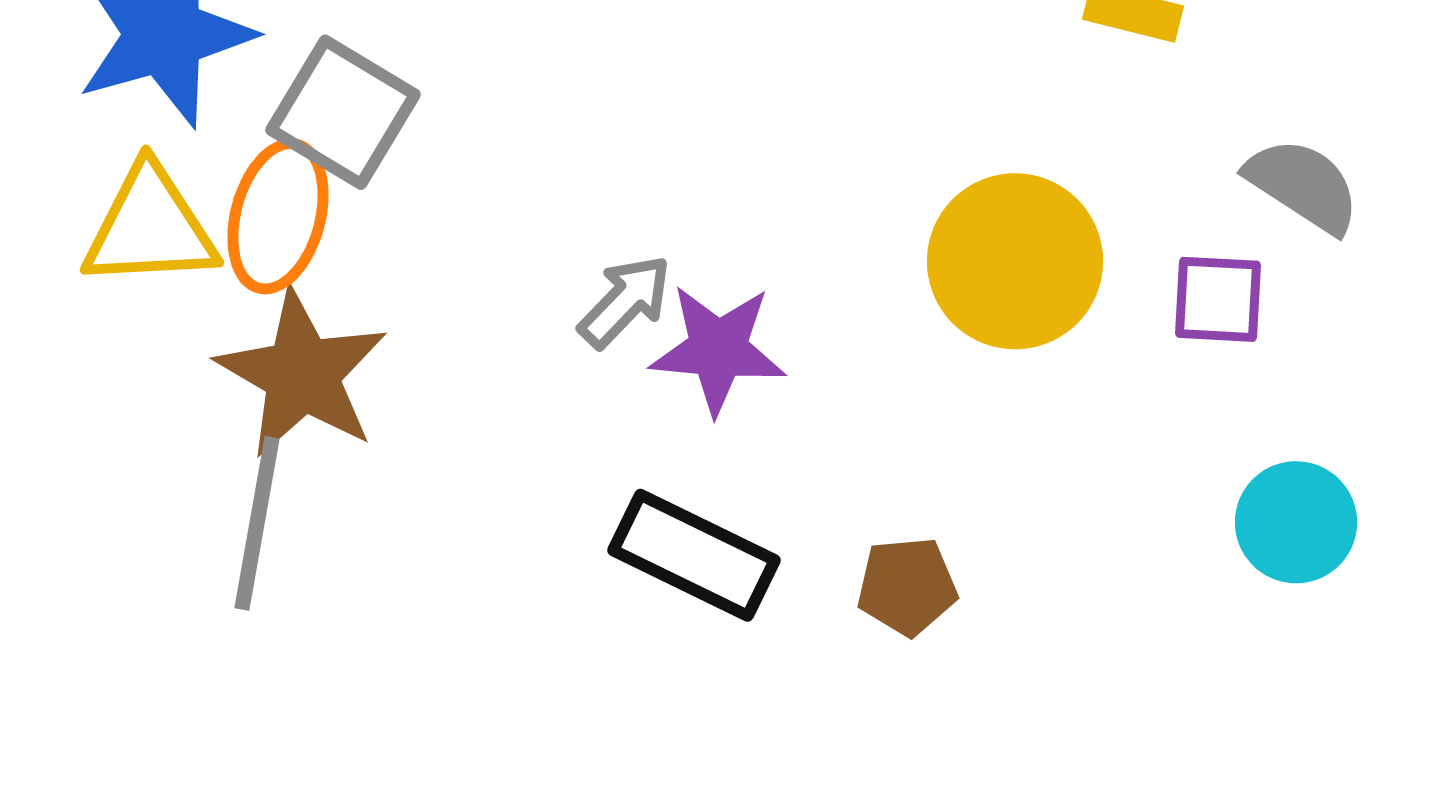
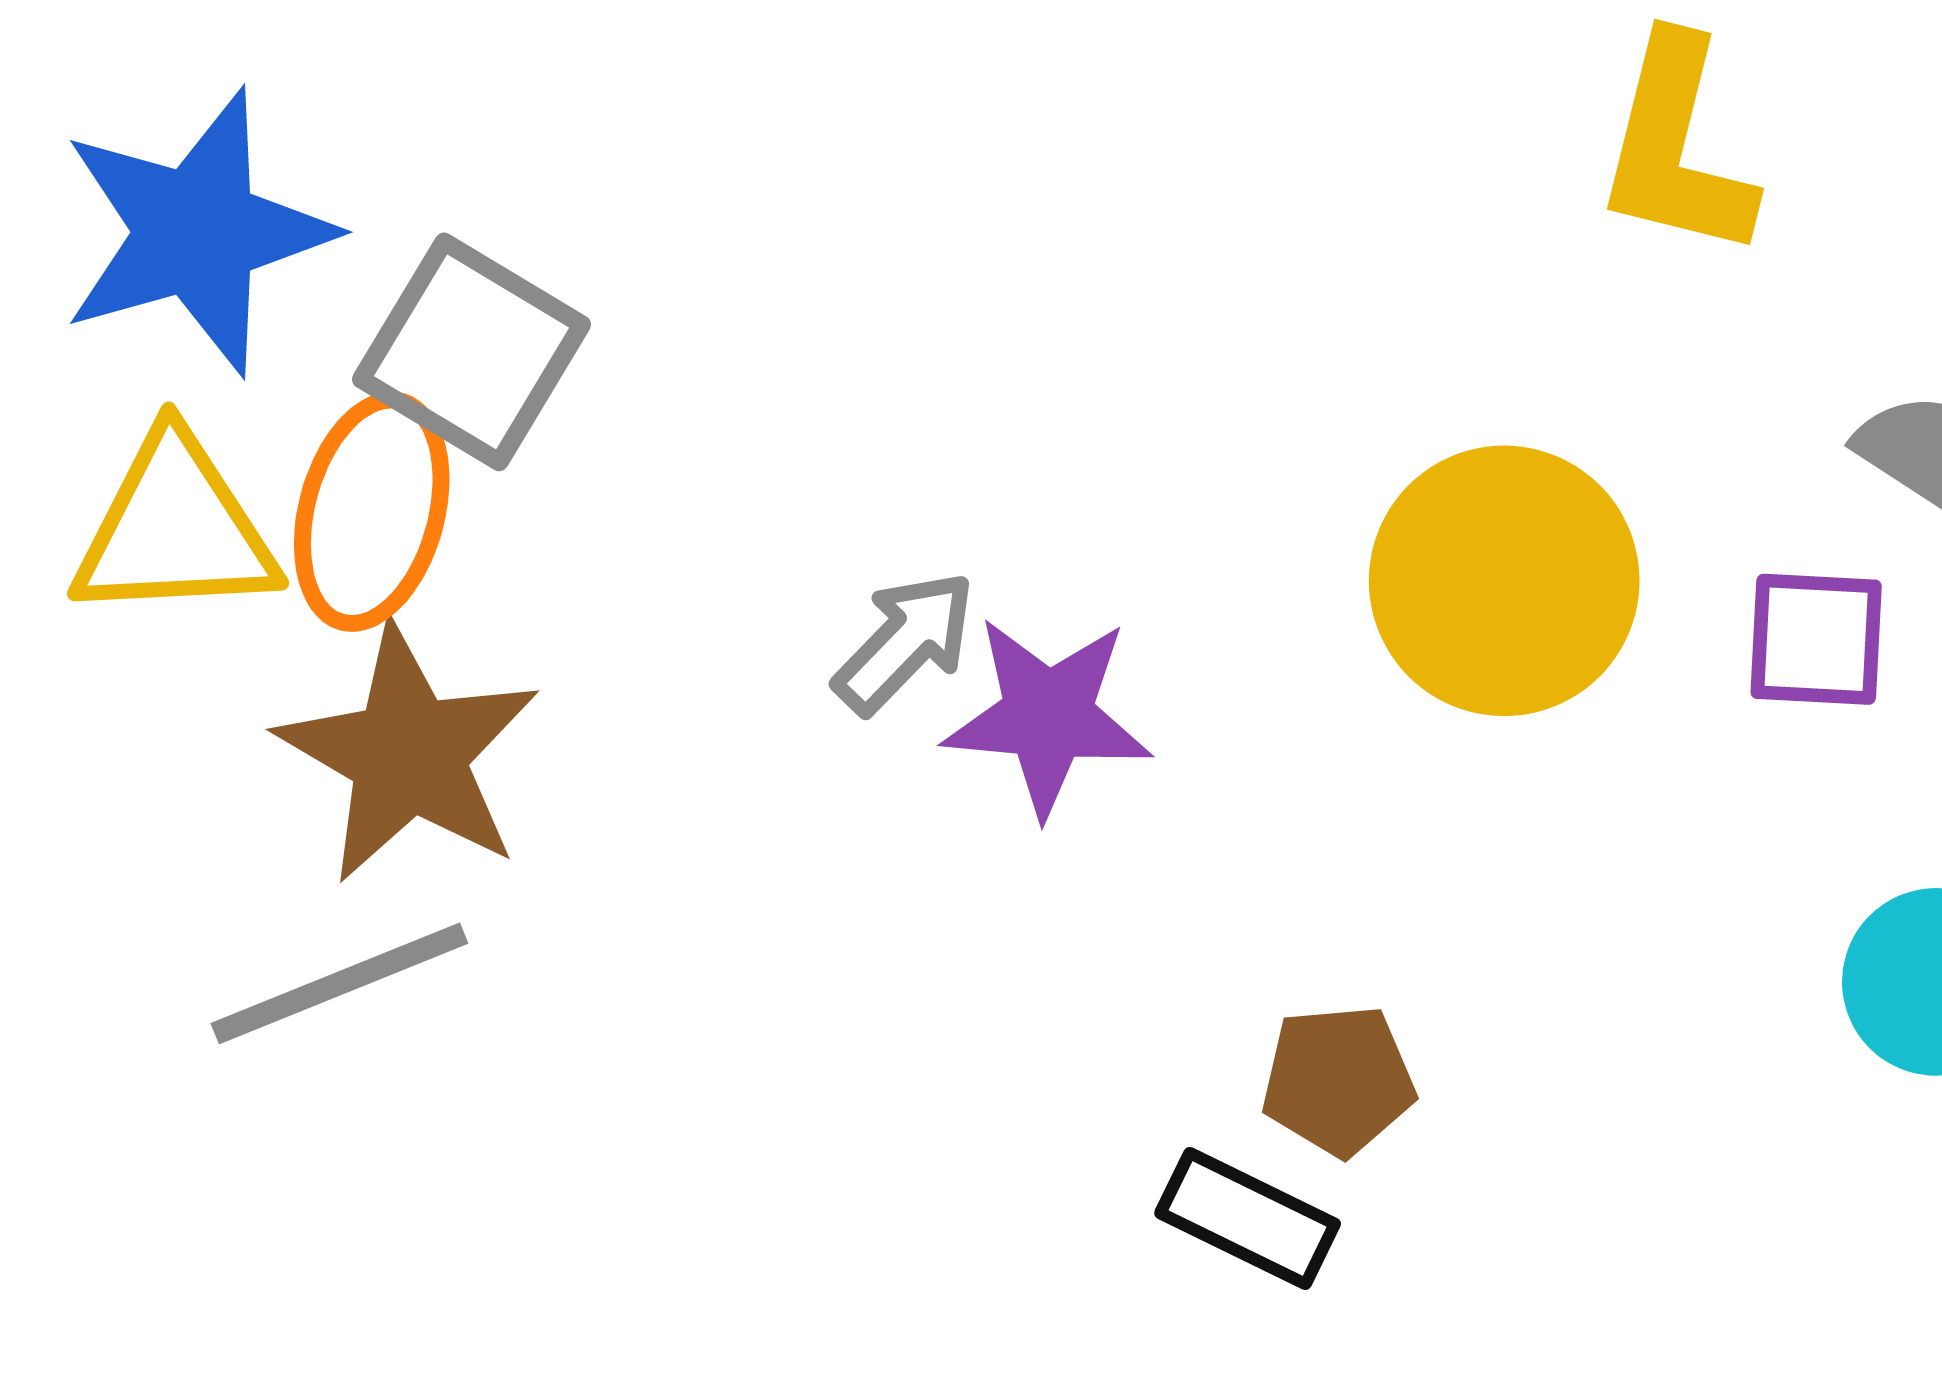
gray line: (257, 523) -> (339, 983), turned 58
black rectangle: (694, 555) -> (1248, 1219), moved, size x0.7

